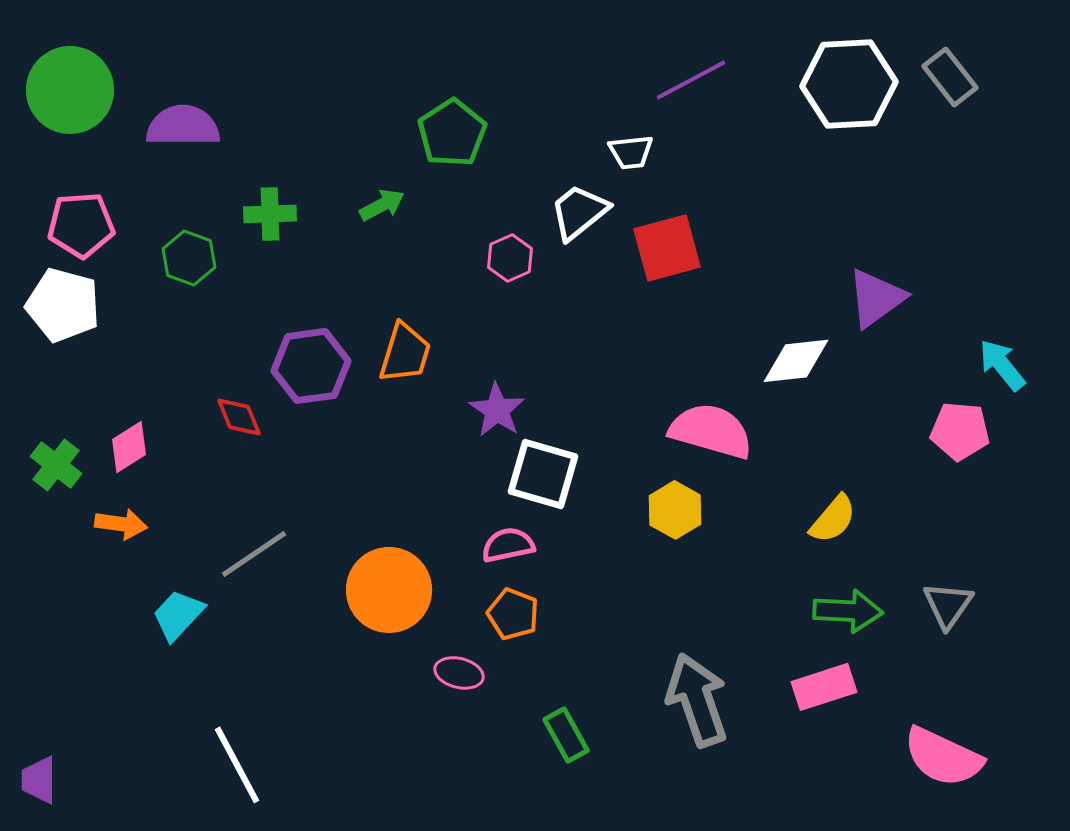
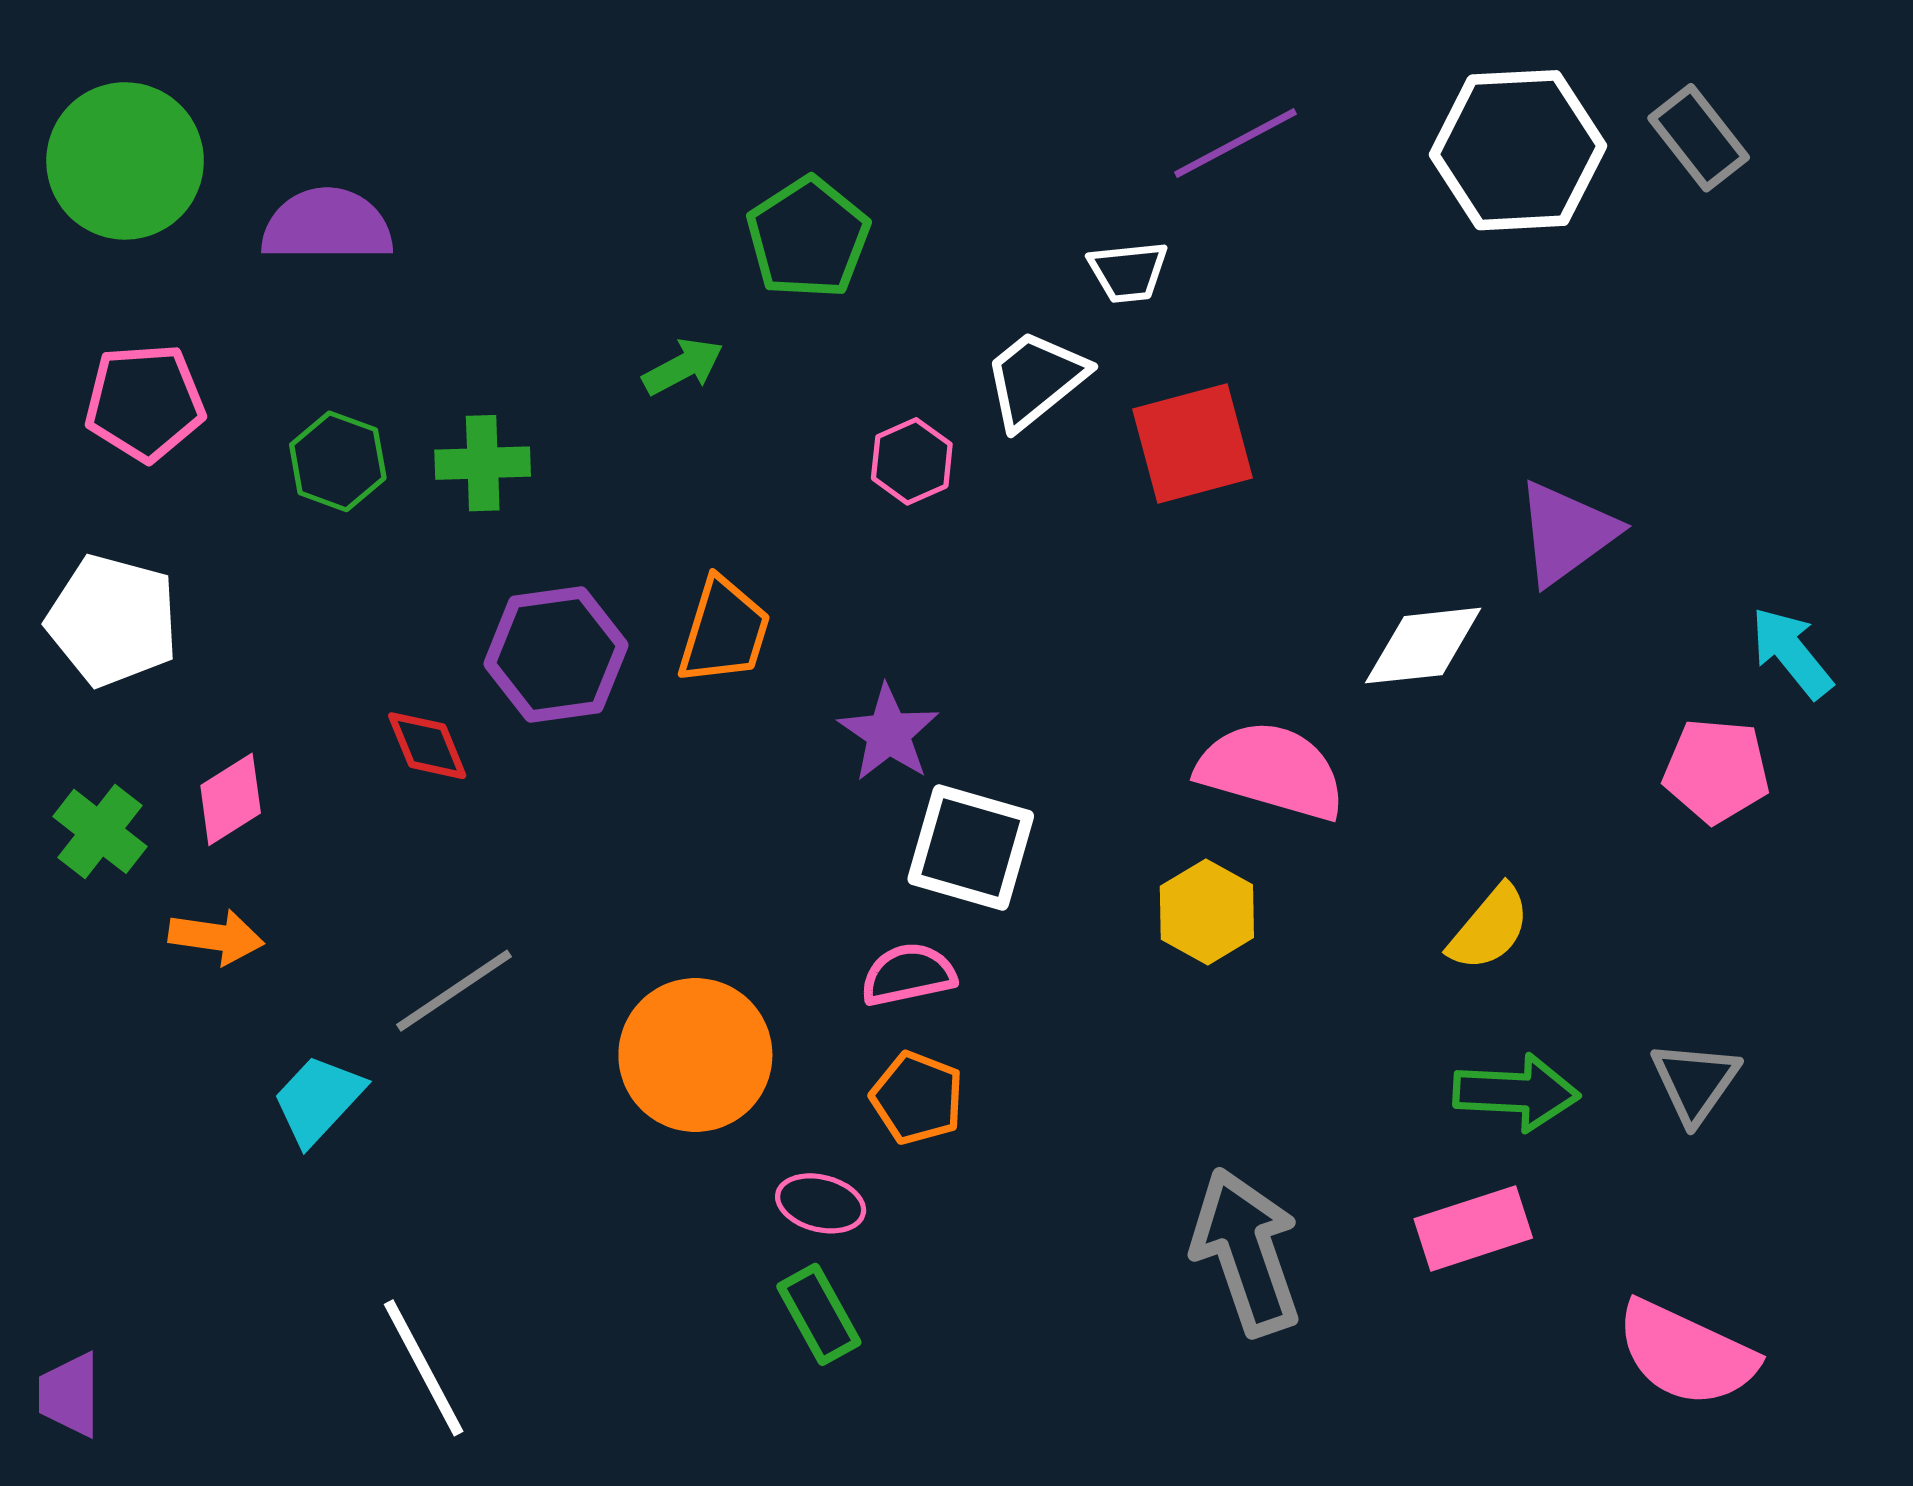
green cross: (270, 214) -> (483, 463), moved
white pentagon: (63, 305) -> (113, 620), moved
green rectangle: (566, 735) -> (819, 1314), moved

